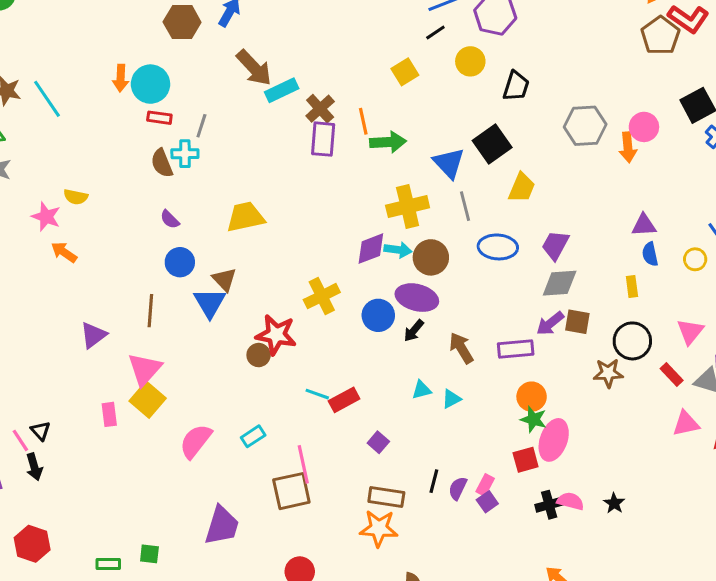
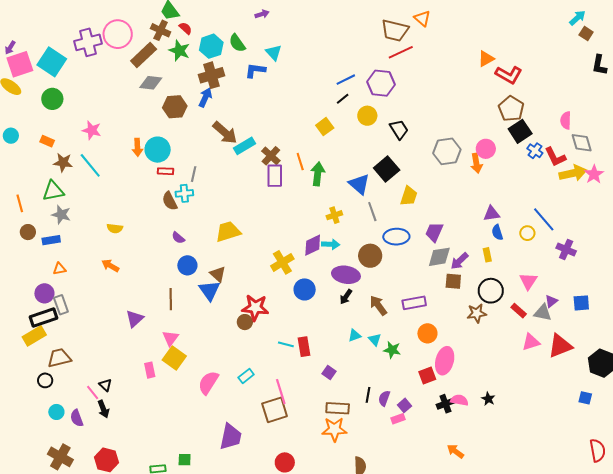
brown pentagon: (660, 36) -> (511, 109), moved
black trapezoid: (516, 86) -> (399, 129), turned -45
green arrow: (388, 142) -> (318, 174), turned -75
yellow cross: (408, 206) -> (334, 215), size x0.6
pink star: (46, 217) -> (92, 130), moved
brown circle: (431, 257) -> (370, 256), moved
yellow cross: (322, 296) -> (282, 262), moved
blue circle: (378, 315) -> (305, 289), moved
purple arrow: (550, 323) -> (459, 261), moved
pink triangle: (145, 369) -> (170, 338), size x0.7
cyan triangle: (451, 399) -> (375, 340), turned -40
red rectangle: (344, 400) -> (304, 347), turned -66
green star: (533, 419) -> (392, 350), moved
pink rectangle: (485, 485) -> (398, 419), moved, turned 48

